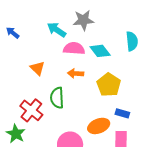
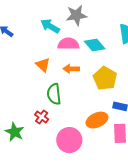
orange triangle: (37, 68) -> (43, 65), moved
red cross: (31, 110) -> (42, 117), moved, size x0.6

